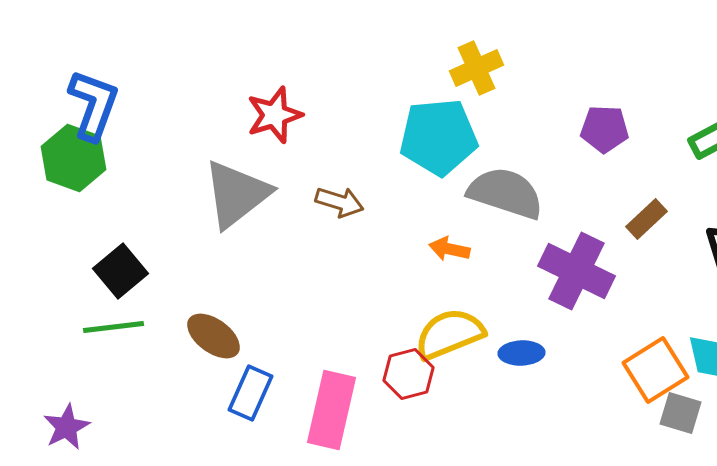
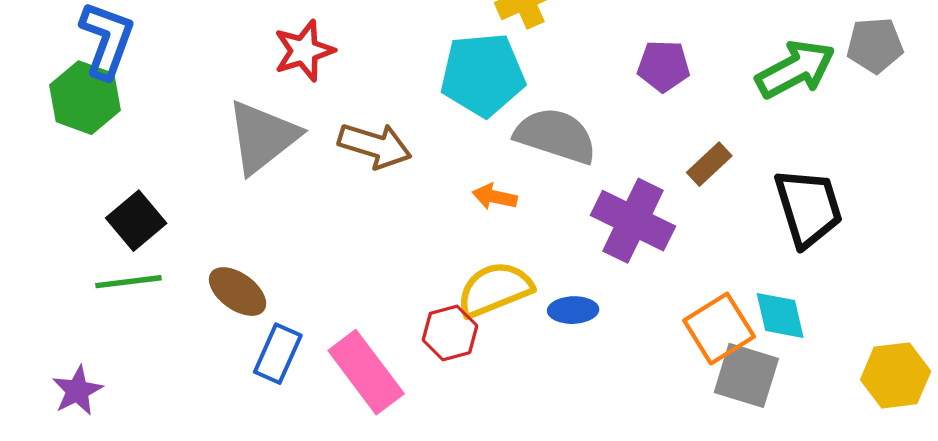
brown arrow: (340, 202) -> (375, 146), size x1.4
pink rectangle: (332, 410) -> (366, 372), turned -50
gray square: (680, 413) -> (746, 375), size x1.4

